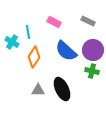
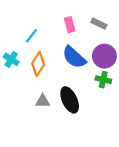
pink rectangle: (54, 22) -> (70, 25), moved, turned 48
cyan line: (28, 32) -> (31, 36), turned 48
cyan cross: (12, 42) -> (11, 59), moved

